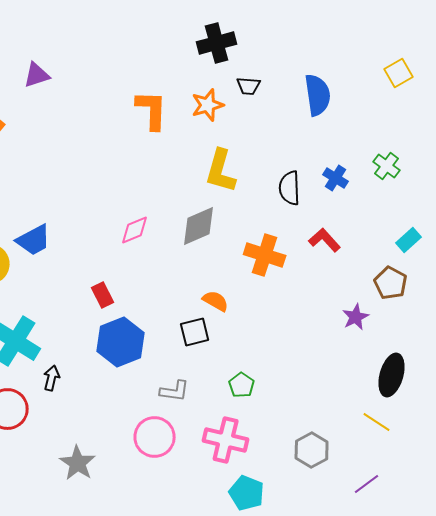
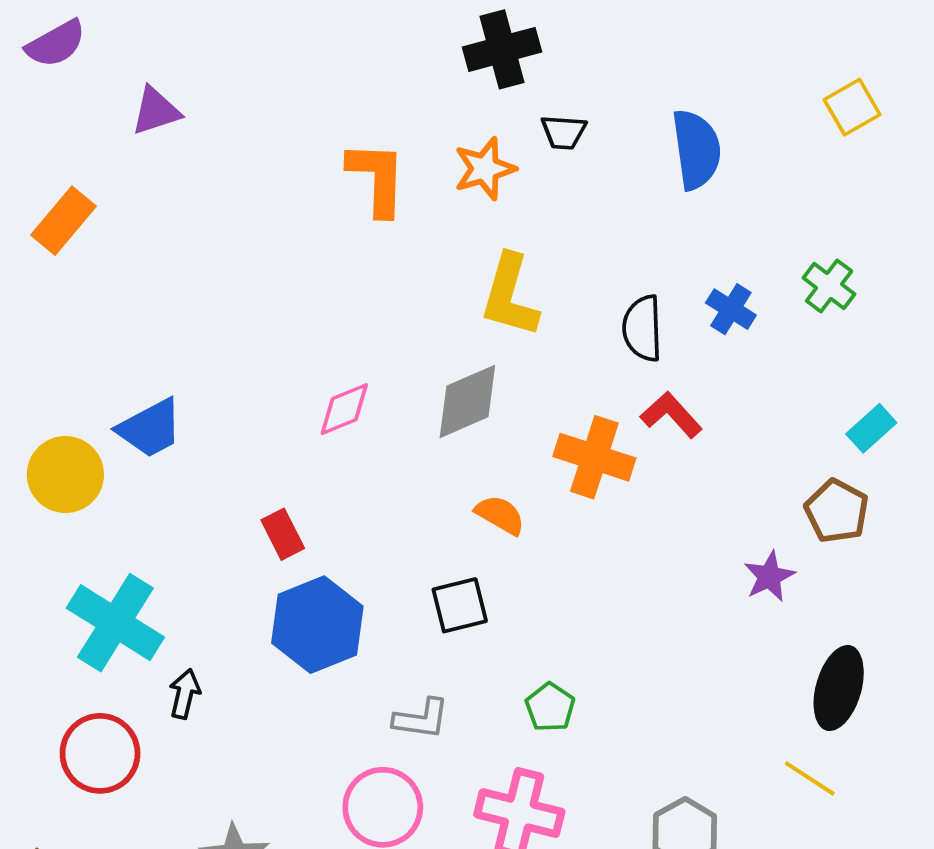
red L-shape: (325, 240) -> (671, 415), moved
orange semicircle: (216, 301) -> (500, 515), moved

